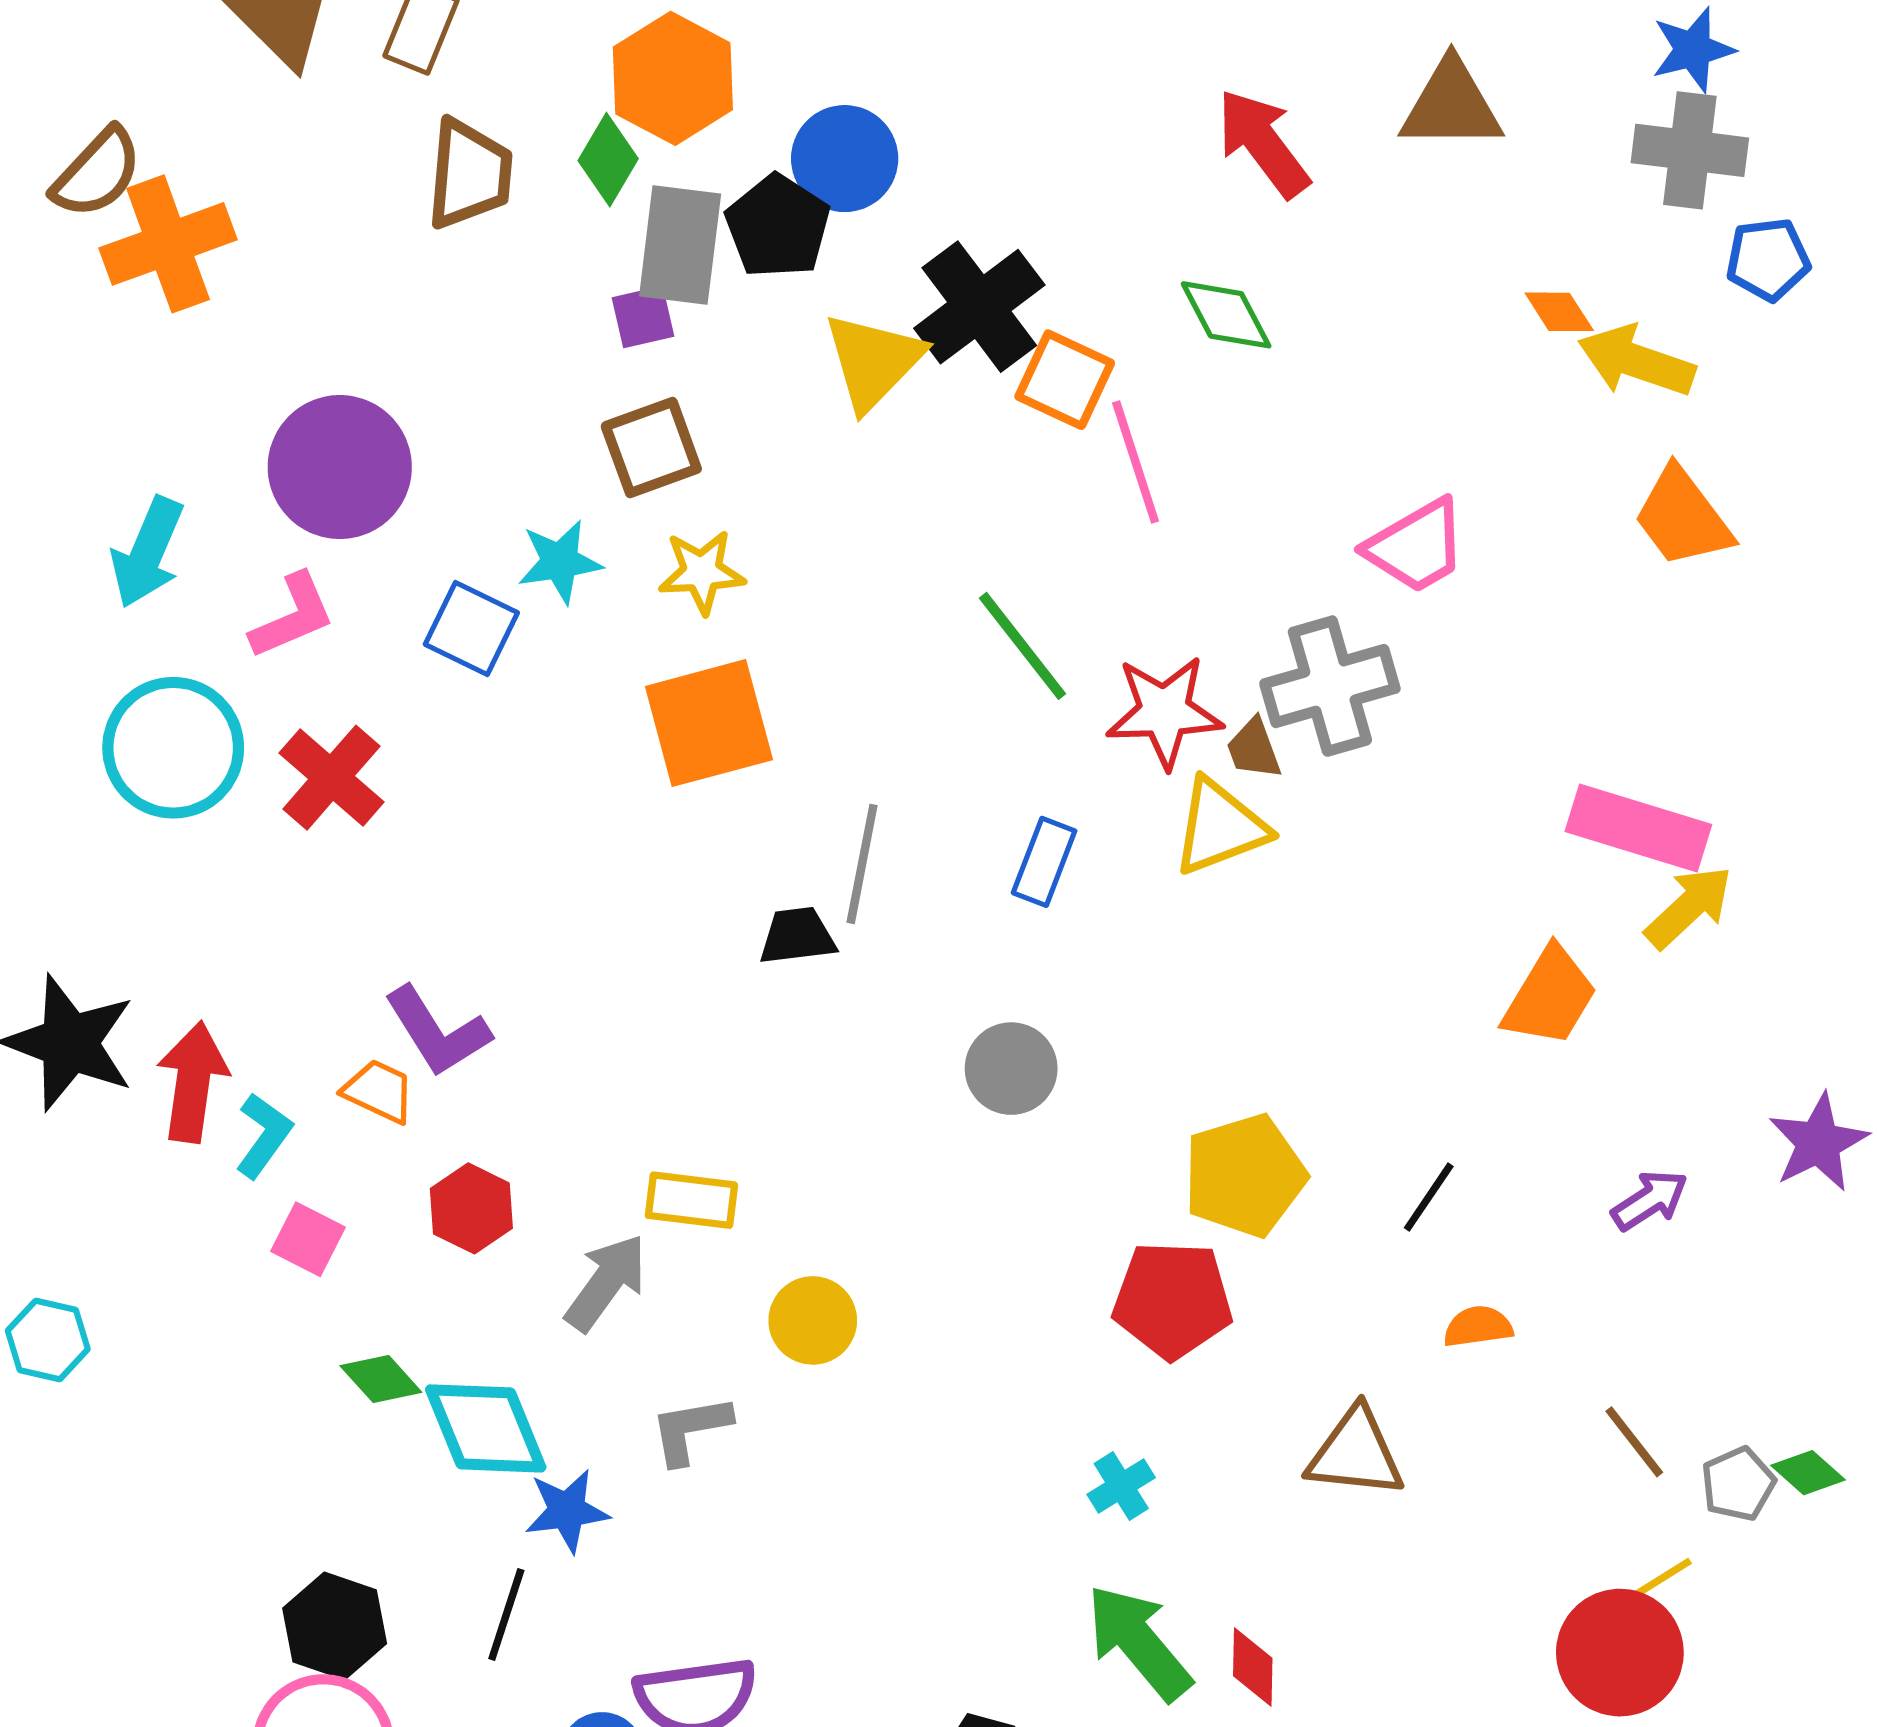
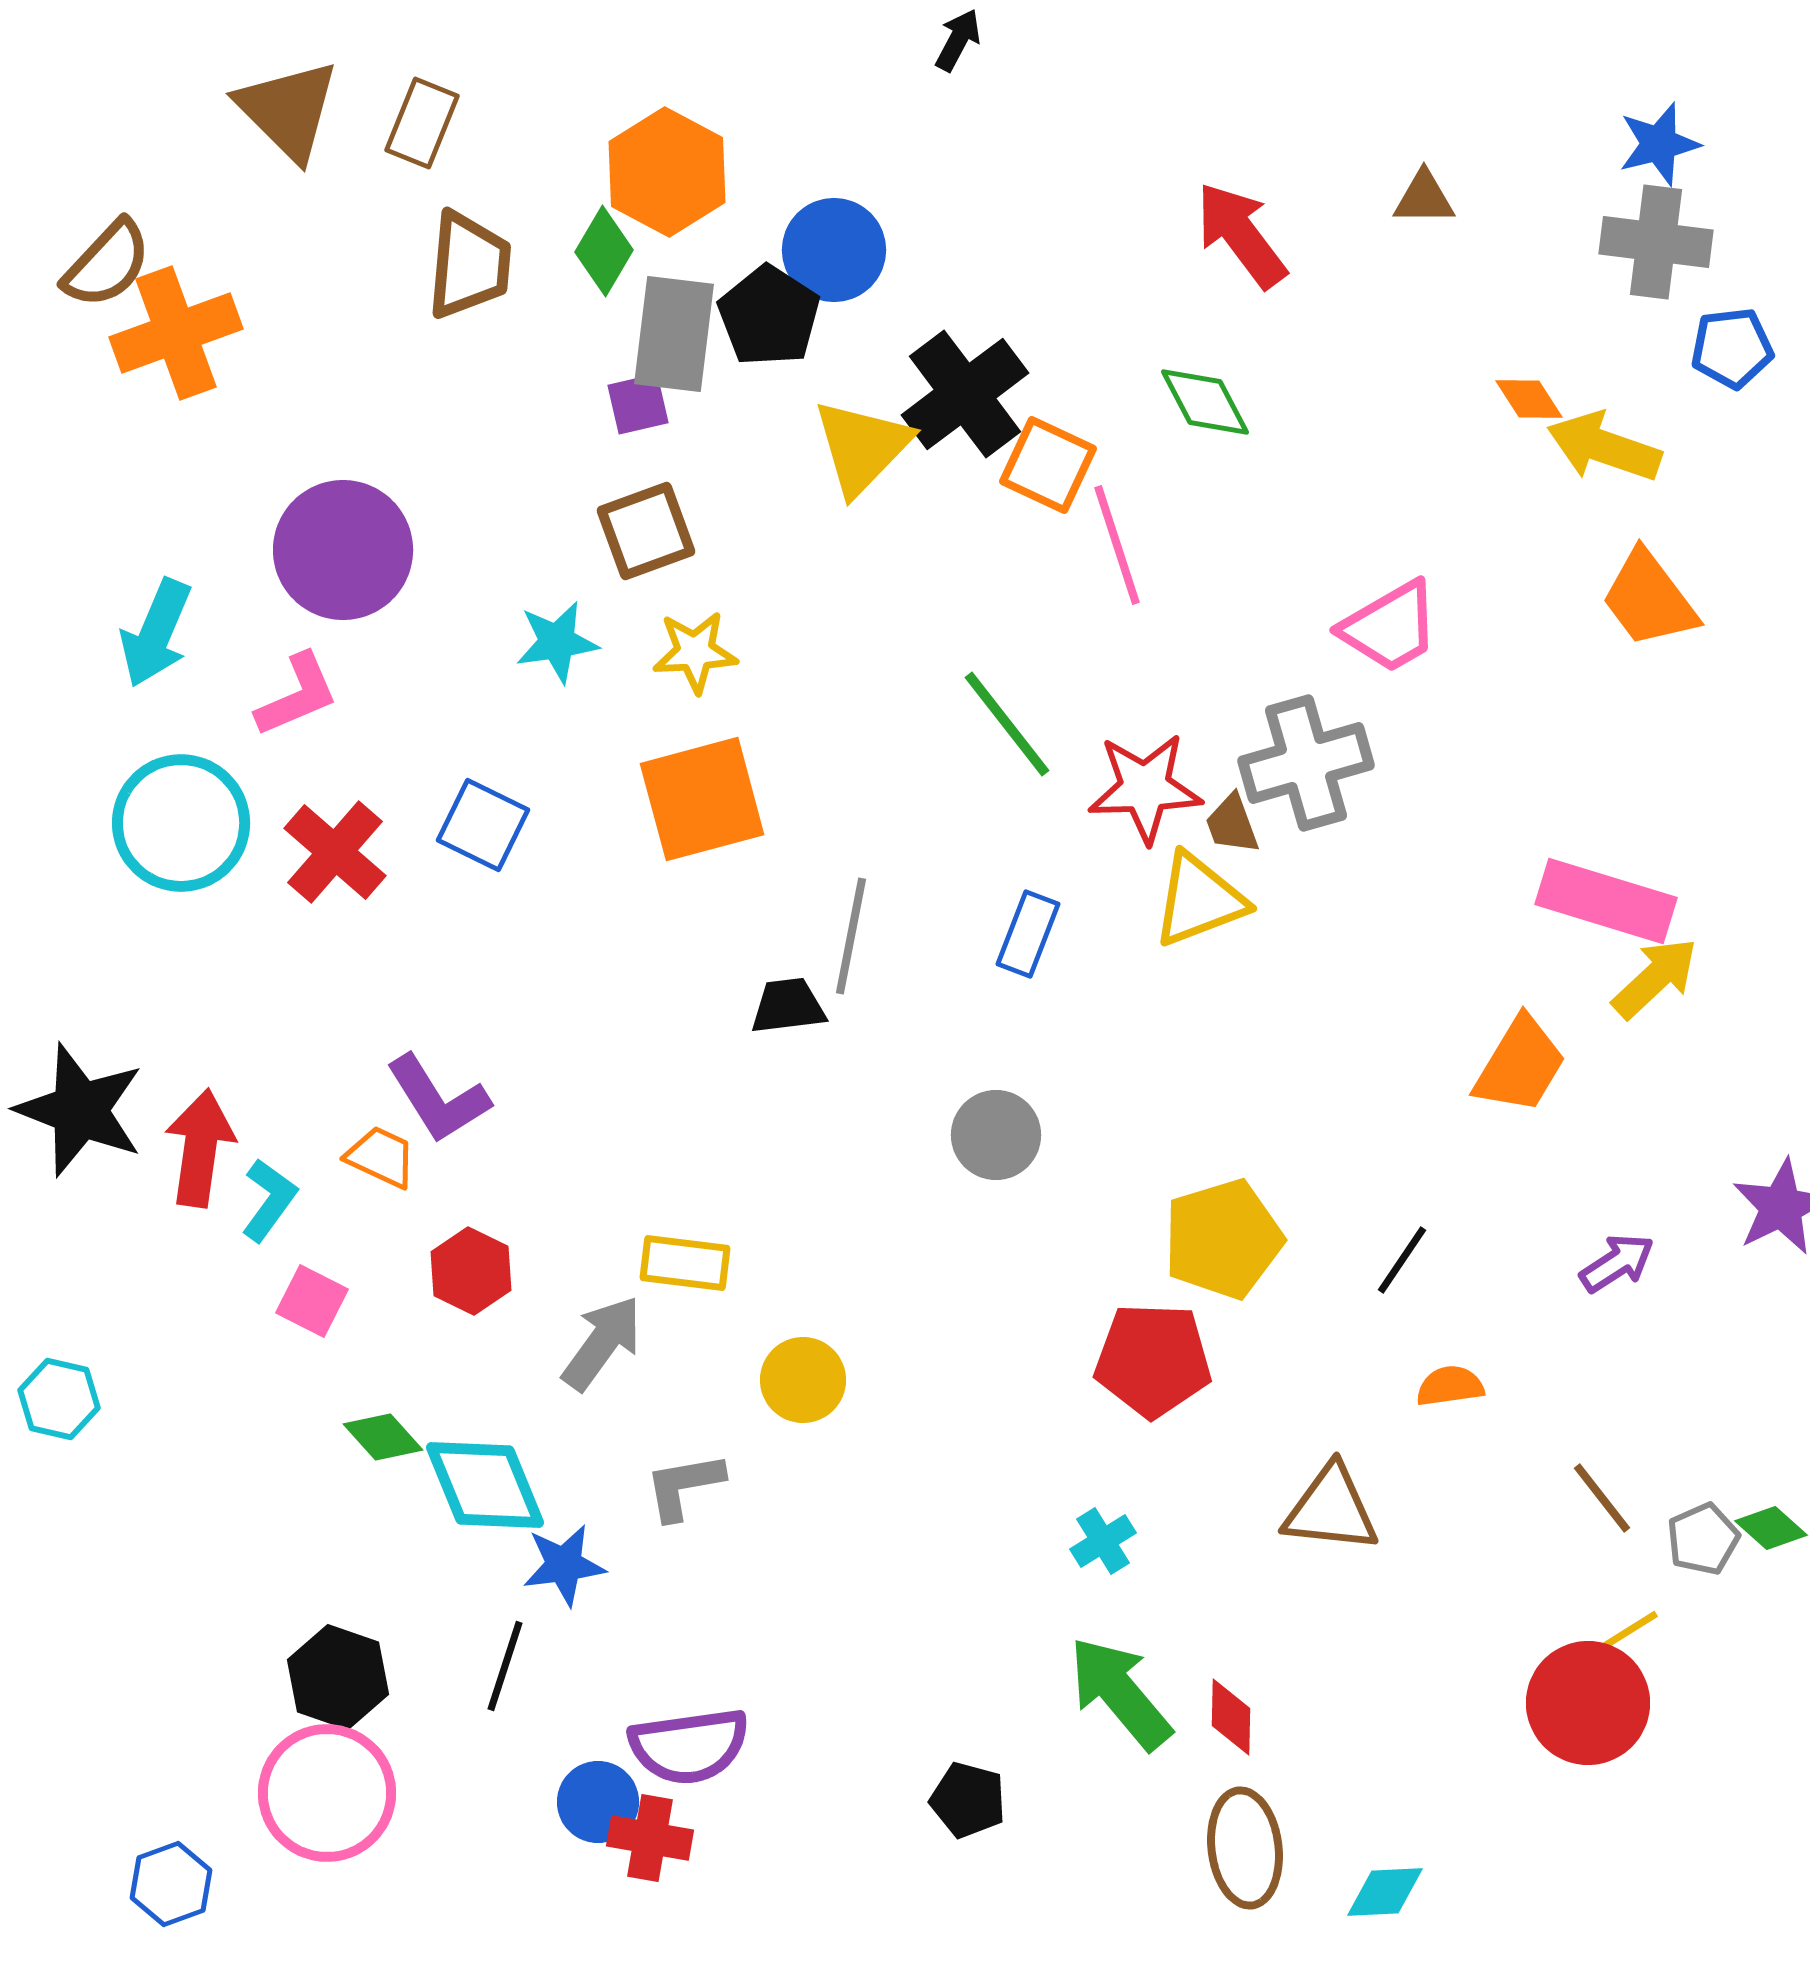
brown triangle: (1451, 105) -> (1424, 198), size x0.6
blue square: (471, 628) -> (483, 825), moved

